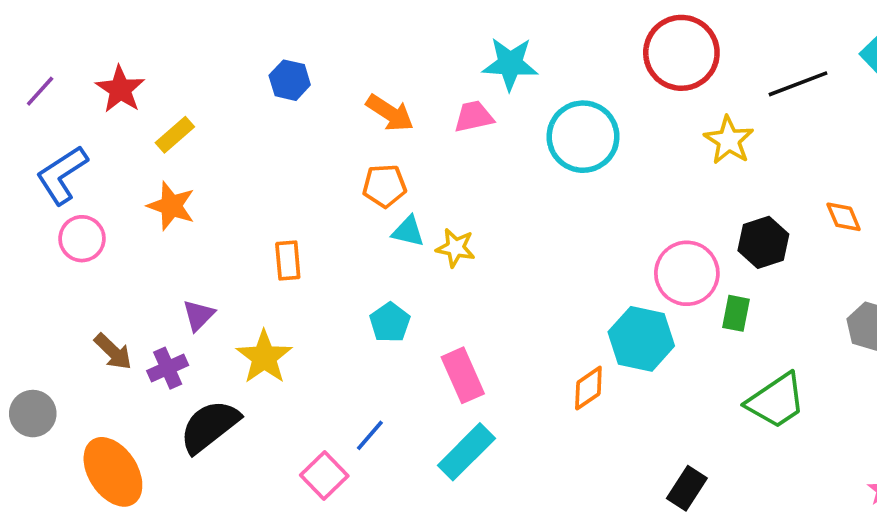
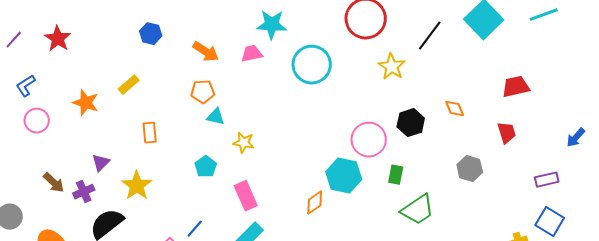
black line: (798, 84) -> (430, 36), turned -32
yellow rectangle: (175, 135) -> (129, 85), moved
blue L-shape: (62, 175) -> (26, 86), size x0.7
yellow star: (455, 248) -> (244, 143), moved
green rectangle: (736, 313) -> (396, 175), moved

